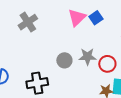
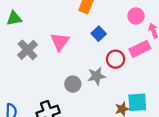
pink triangle: (77, 18) -> (60, 42), moved
red circle: (107, 64) -> (116, 59), moved

